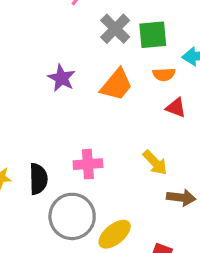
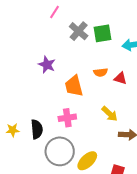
orange semicircle: (164, 74) -> (101, 72), moved
orange trapezoid: (116, 85) -> (74, 86), moved, turned 130

